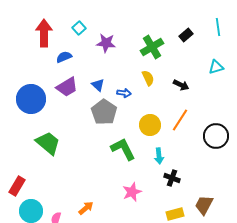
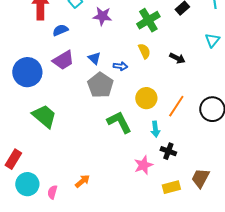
cyan triangle: (216, 67) -> (212, 40), turned -35
orange line: (180, 120) -> (176, 106), moved
pink star: (132, 192) -> (143, 165), moved

